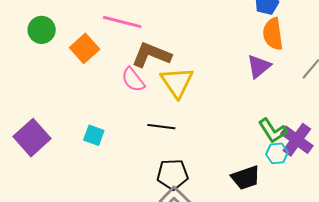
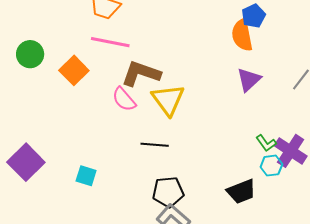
orange semicircle: (273, 34) -> (242, 35), moved
green L-shape: (273, 131) -> (266, 143), size x0.7
cyan square: (94, 135) -> (86, 176), moved

